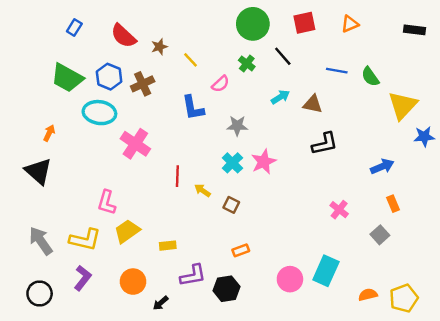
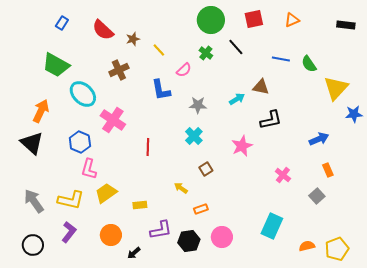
blue hexagon: (109, 77) -> (80, 142), moved
cyan arrow: (280, 97) -> (237, 99), moved
cyan ellipse: (99, 113) -> (83, 94), turned 36
orange arrow: (49, 133) -> (41, 111), size x1.6
pink star: (264, 162) -> (242, 146), moved
yellow arrow: (202, 190) -> (181, 188), moved
brown square: (231, 205) -> (206, 169), moved, turned 32
pink circle: (290, 279) -> (222, 237), moved

